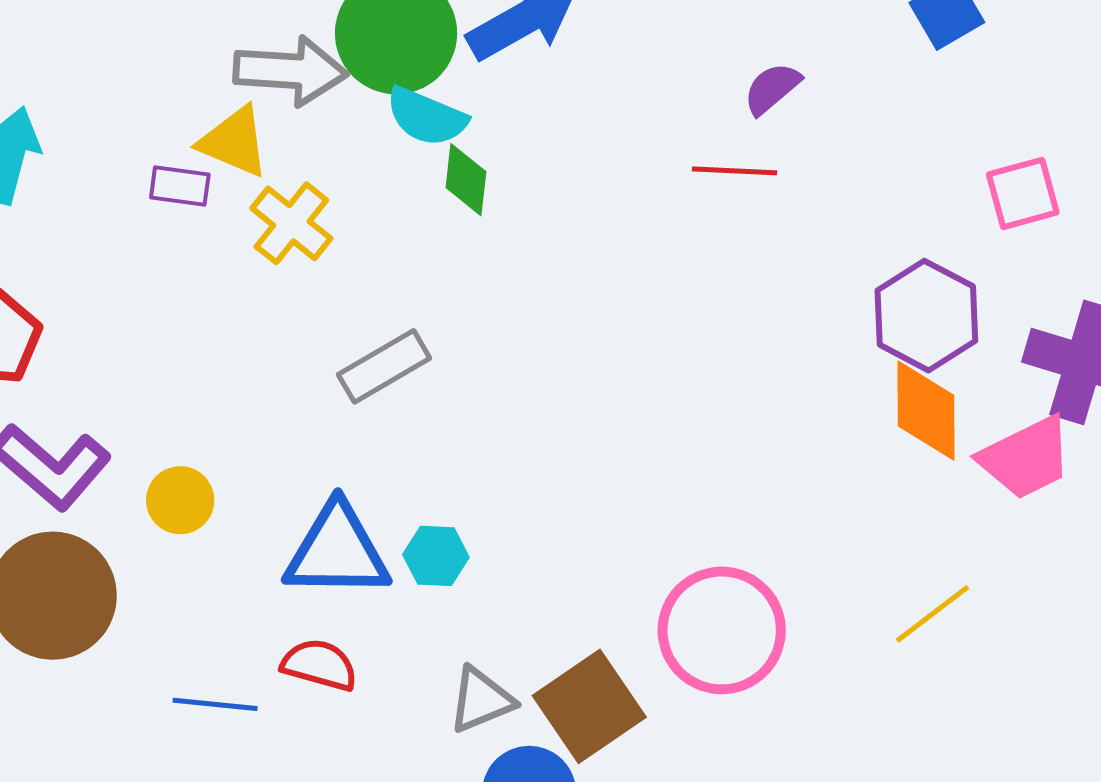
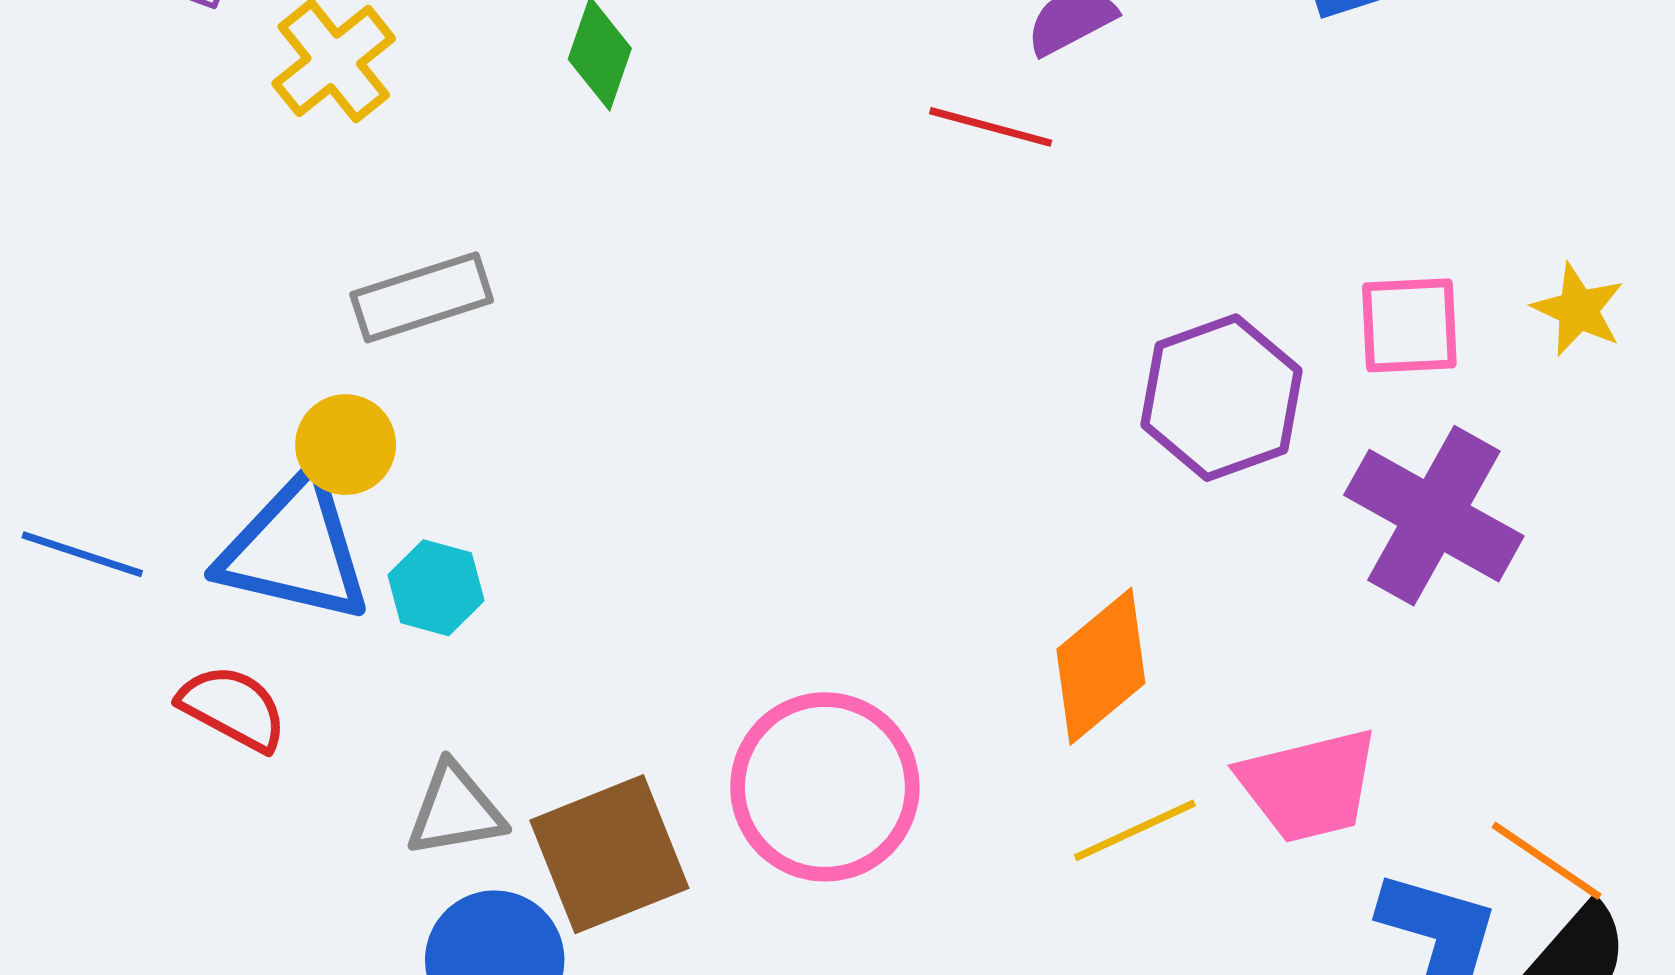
pink square: (1023, 193) -> (1409, 325), moved
orange diamond: (926, 411) -> (1101, 666), moved, turned 38
pink trapezoid: (1026, 458) -> (1309, 785), moved
yellow circle: (180, 500) -> (346, 445), moved
blue line: (215, 704) -> (82, 554), moved

